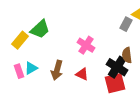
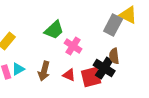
gray rectangle: (126, 24) -> (113, 25), size x1.5
green trapezoid: (40, 29) -> (54, 30), moved
red square: (115, 83) -> (91, 77), moved

